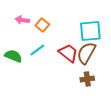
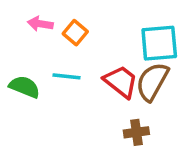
cyan line: (37, 50) -> (66, 76), turned 42
brown cross: (87, 79) -> (136, 132), moved

